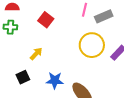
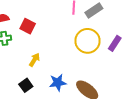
red square: (46, 20) -> (28, 26), moved

